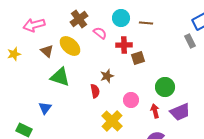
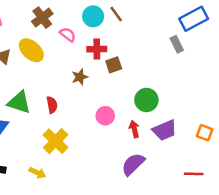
brown line: (146, 23) -> (116, 14), moved, turned 48
brown star: (107, 76) -> (80, 77), moved
green triangle: (60, 77) -> (19, 102), moved
red semicircle: (95, 91) -> (52, 105), moved
yellow cross: (112, 121) -> (56, 141), moved

